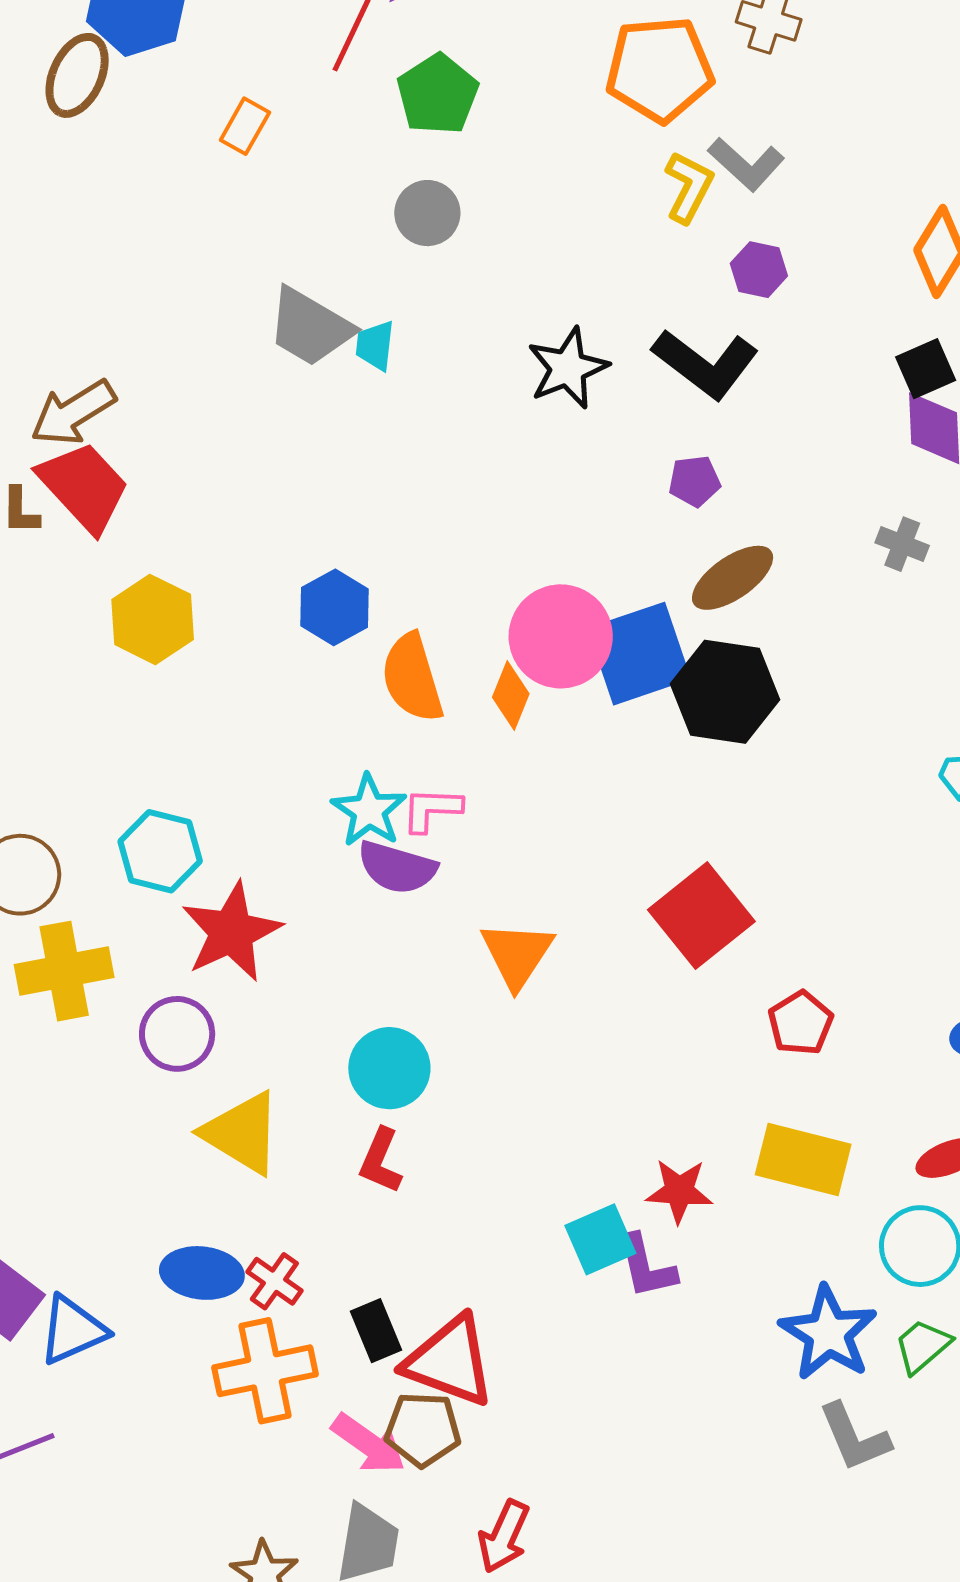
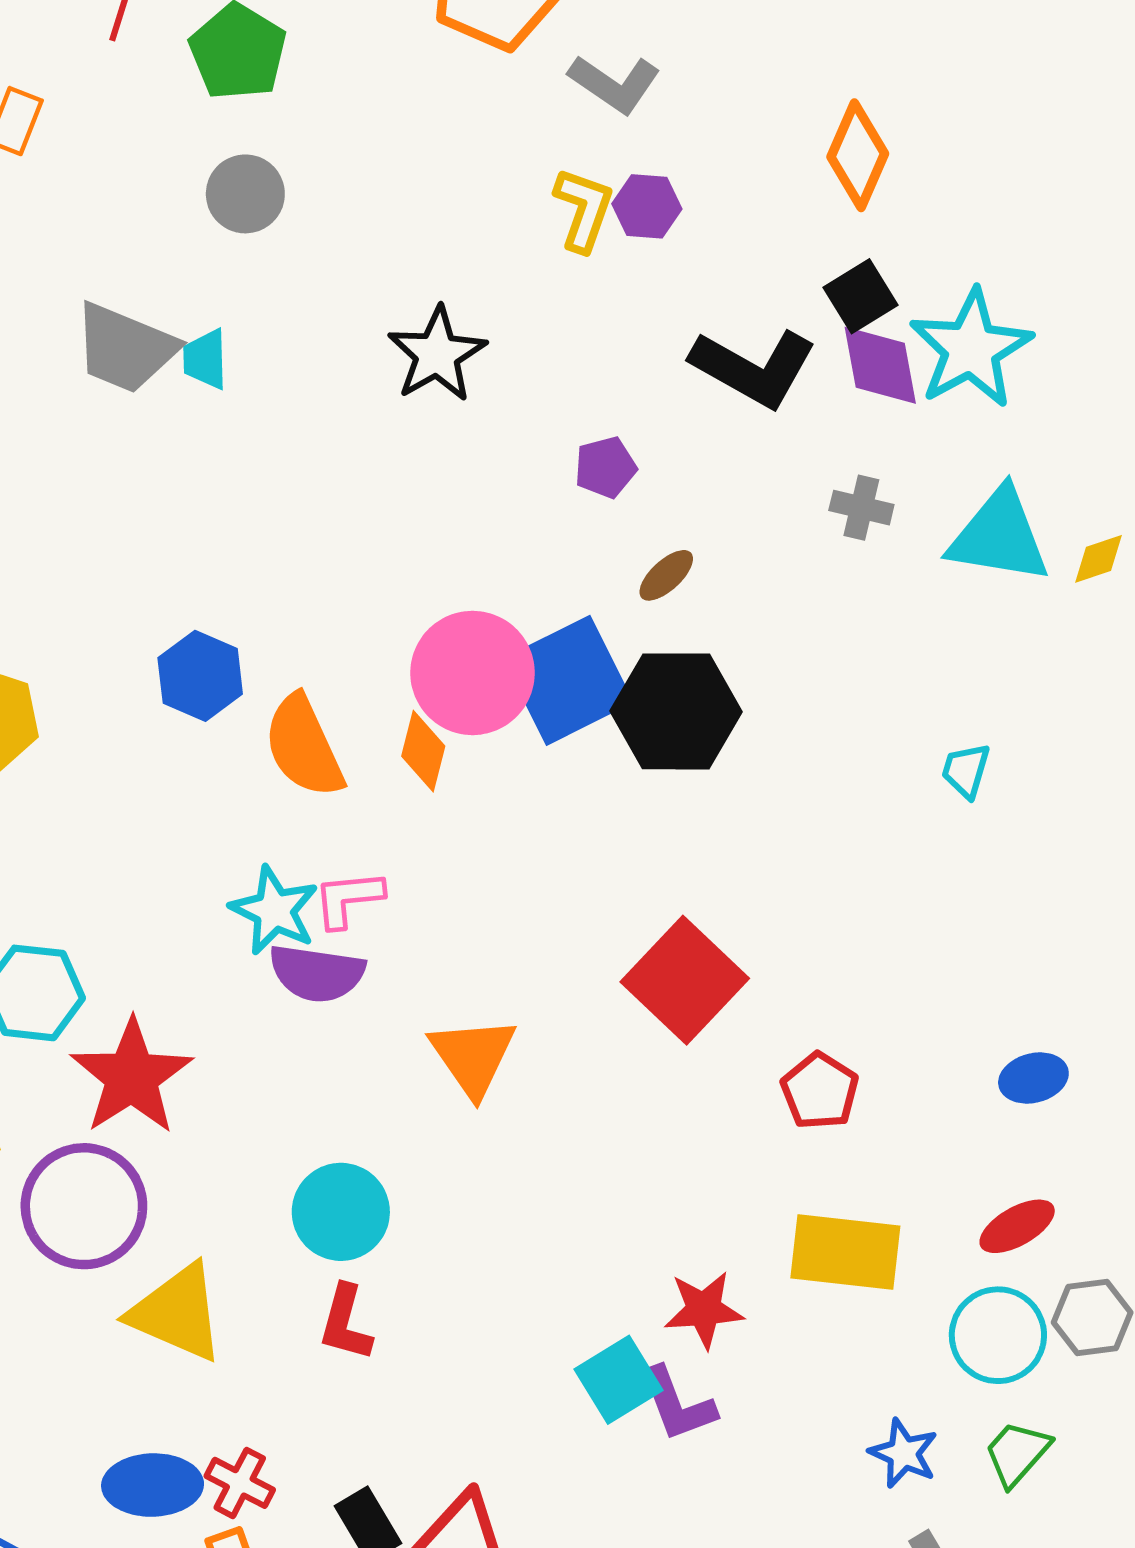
yellow L-shape: (689, 187) -> (584, 209), moved
black L-shape: (706, 364) -> (754, 368), moved
brown ellipse: (733, 578) -> (666, 575), size x0.6
purple circle: (177, 1034) -> (84, 1206), size x1.4
blue star: (828, 1333) -> (904, 1453), size x0.6

